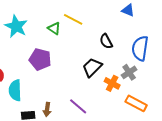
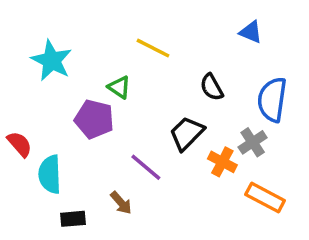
green triangle: (54, 28) -> (119, 87), moved
purple line: (78, 106) -> (146, 167), moved
brown arrow: (47, 109) -> (121, 203), moved, turned -48

